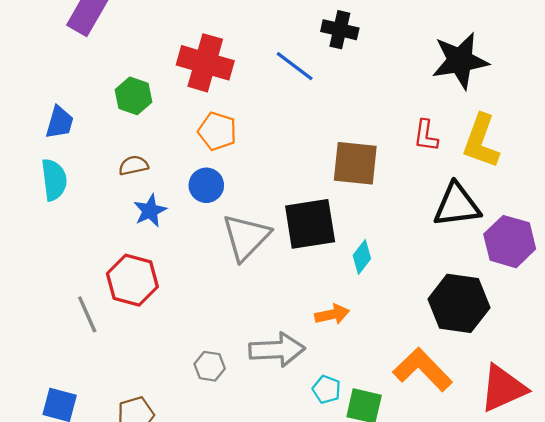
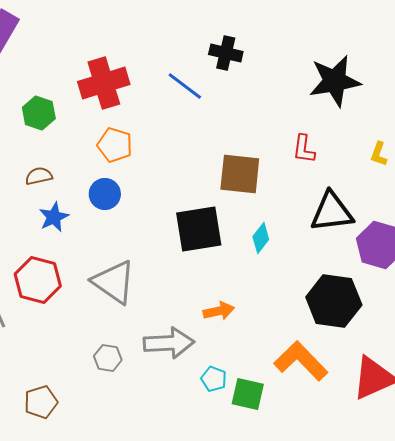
red cross: (205, 63) -> (104, 83), turned -33
yellow L-shape: (481, 141) -> (379, 154), moved, size x0.5
gray triangle: (246, 237) -> (114, 282), moved, turned -39
cyan diamond: (362, 257) -> (261, 238), moved

